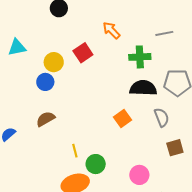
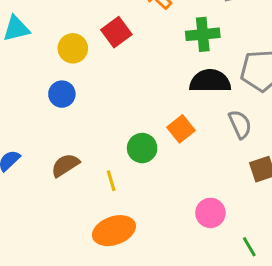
blue circle: (45, 82) -> (62, 94), moved
brown semicircle: (46, 119) -> (65, 165), moved
green circle: (96, 164) -> (142, 148), moved

